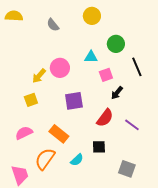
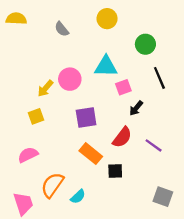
green circle: (116, 44) -> (145, 44), moved
cyan triangle: (91, 57) -> (106, 66), size x1.5
orange rectangle: (59, 134) -> (91, 154), moved
cyan semicircle: (77, 160) -> (78, 197), moved
gray square: (127, 169) -> (163, 197), moved

